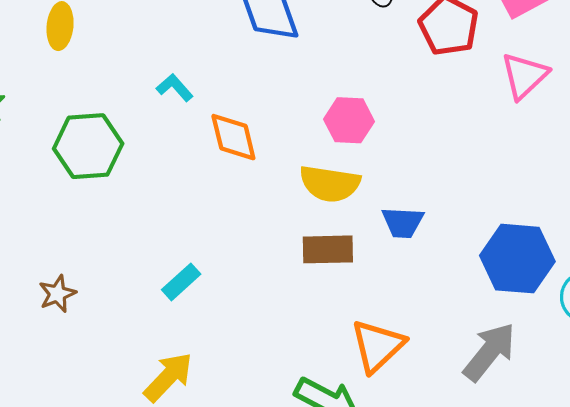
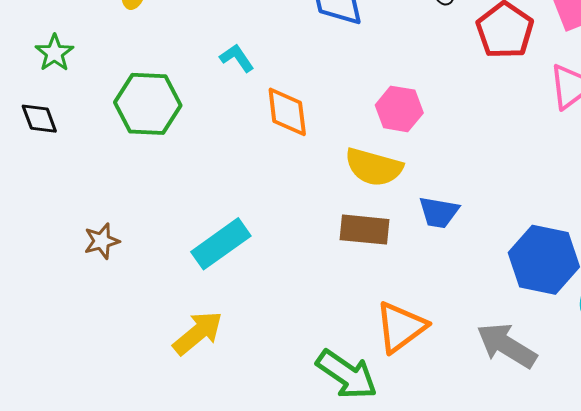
cyan rectangle: (181, 282) -> (221, 244), size x1.5
gray arrow: (489, 352) -> (507, 345), turned -104

